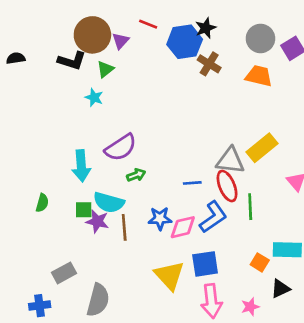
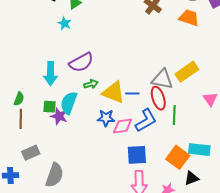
cyan semicircle: (109, 202) -> (69, 103), turned 90
brown line: (124, 227) -> (21, 119), moved
orange square: (260, 262) -> (178, 157), size x1.6
yellow triangle: (169, 276) -> (113, 92), moved, turned -30

